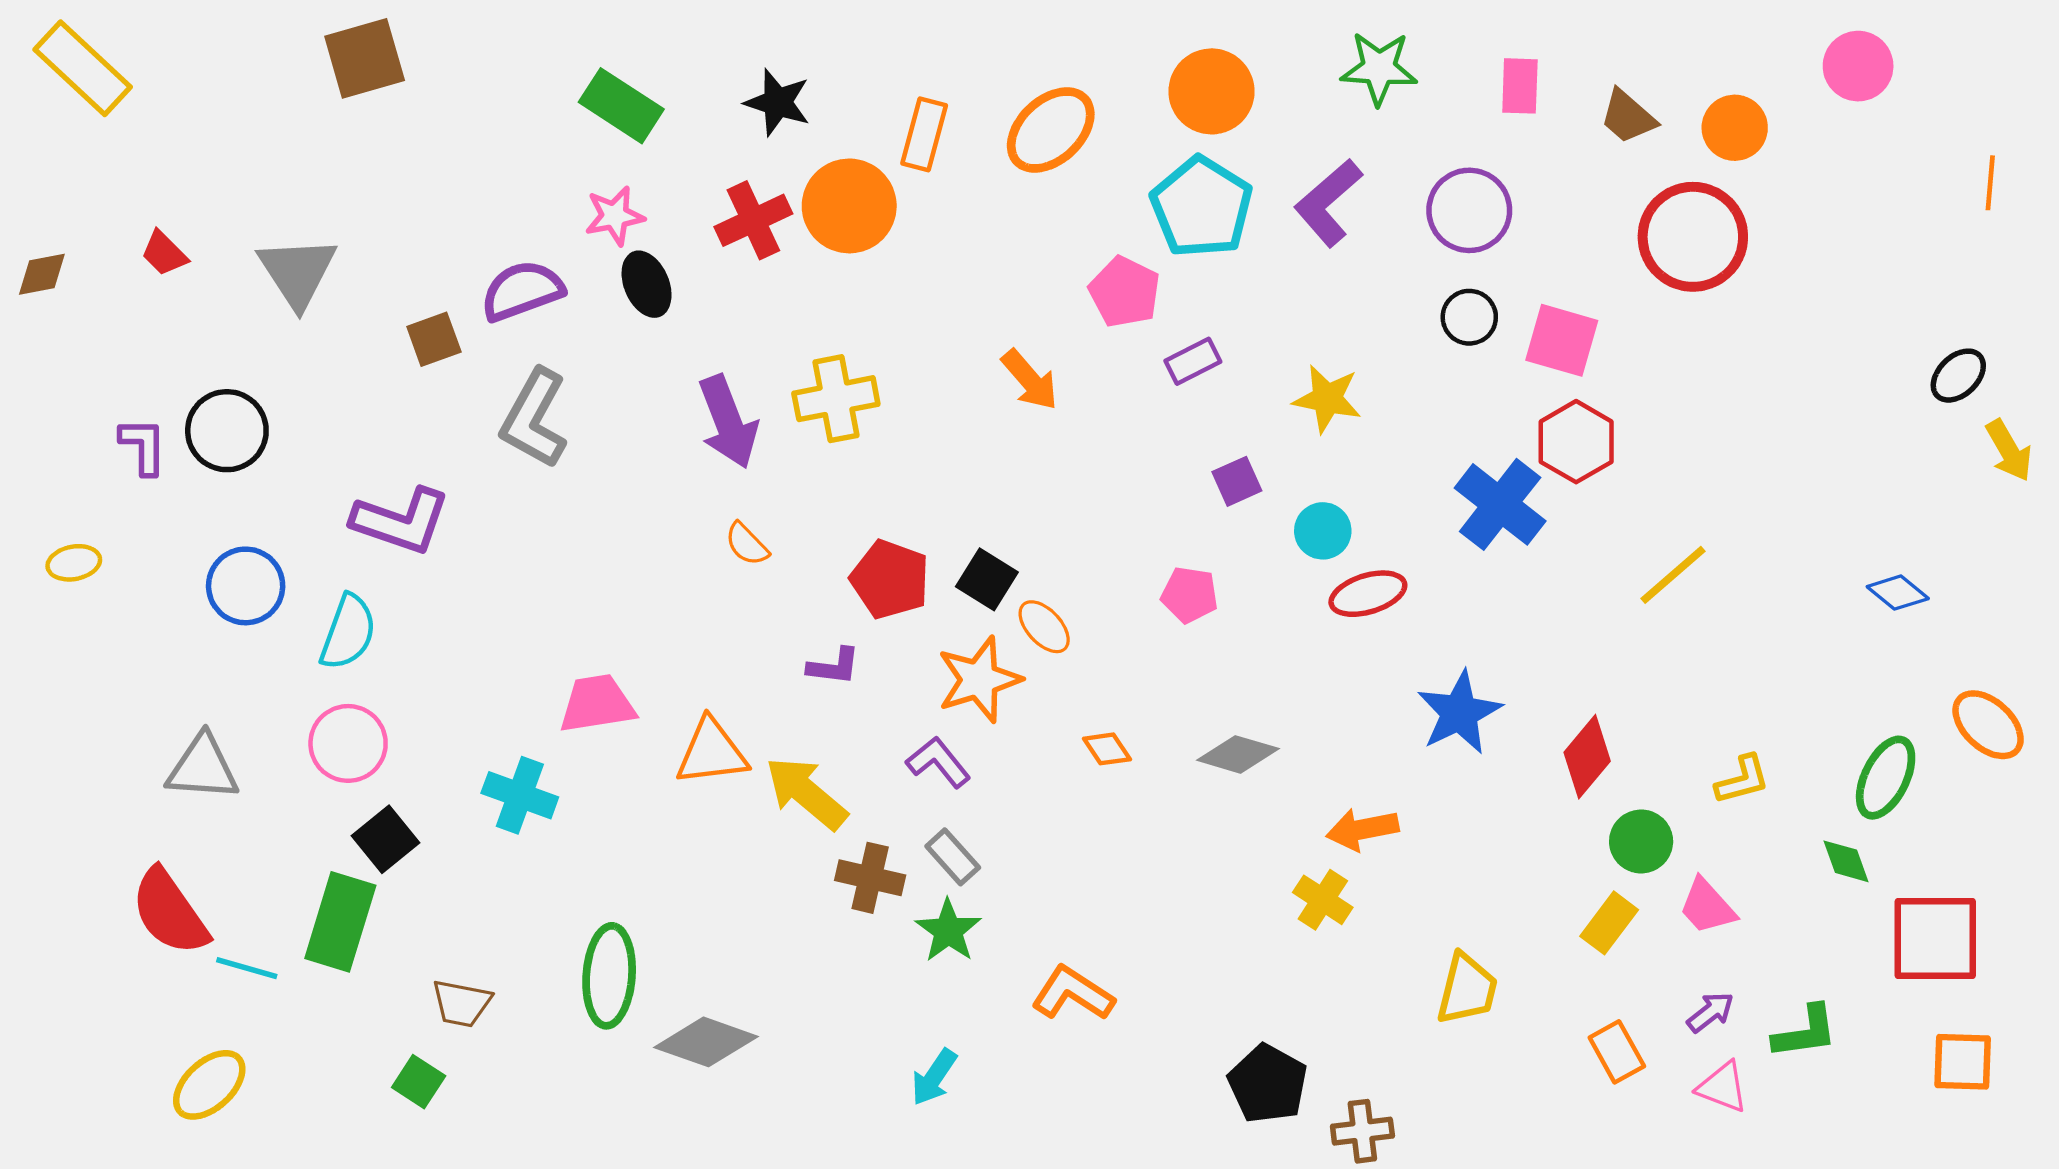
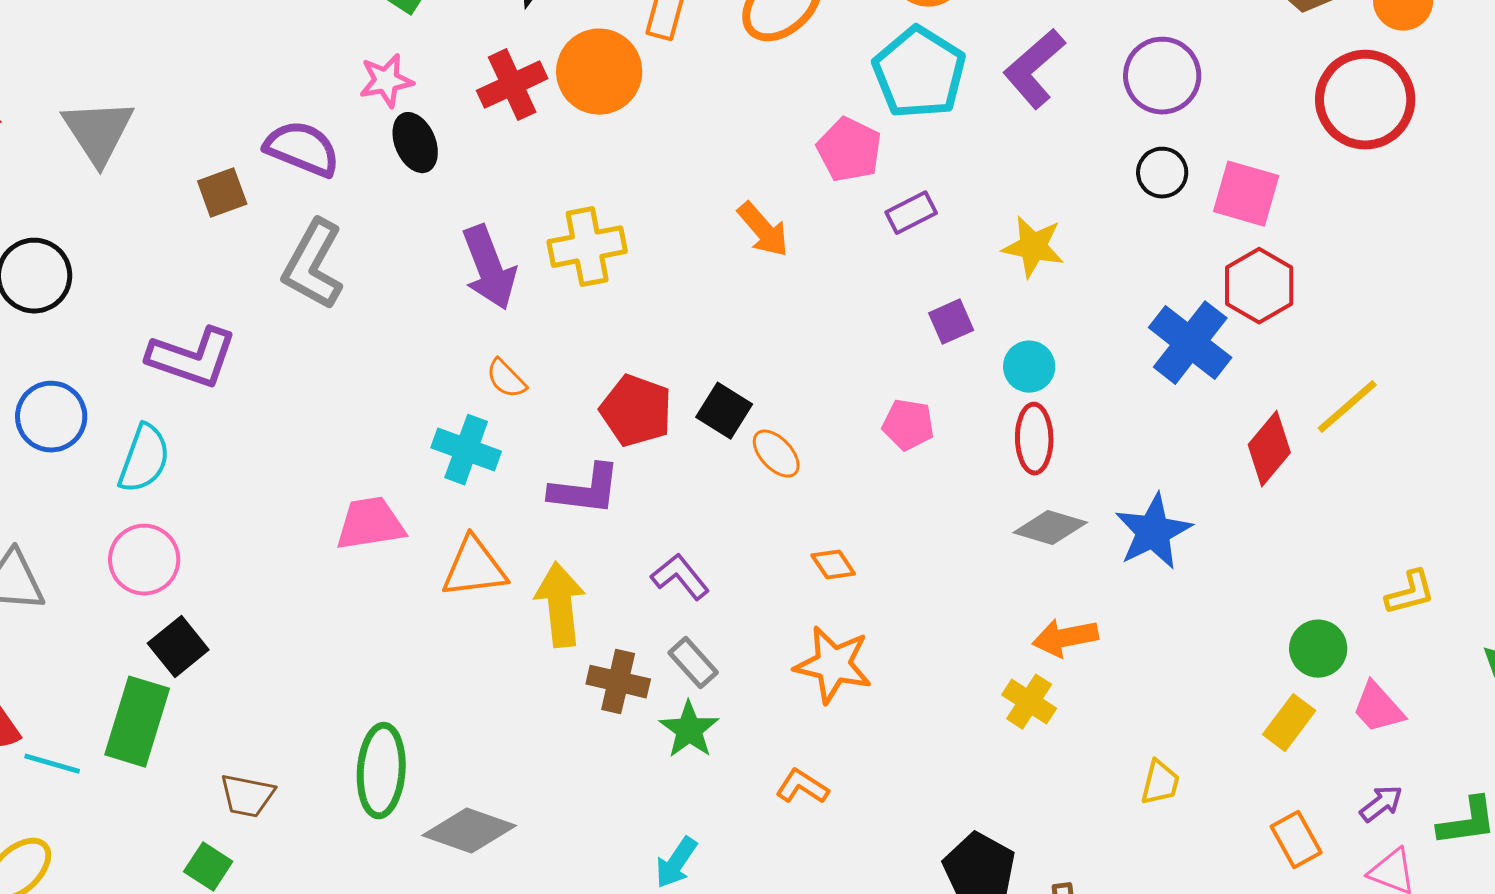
purple semicircle: (522, 291) -> (302, 149), turned 42
red ellipse: (1368, 594) -> (1034, 439), moved, turned -74
purple L-shape: (834, 666) -> (585, 490), size x1.5
orange star: (979, 680) -> (833, 665), moved, turned 30
gray diamond: (1238, 754) -> (1050, 528), moved
red diamond: (1587, 757) -> (1269, 449), moved
yellow arrow: (806, 793) -> (560, 605), turned 44
cyan cross: (520, 795) -> (466, 450), moved
yellow trapezoid: (1467, 989) -> (1160, 783), size x0.7
orange L-shape: (1073, 993) -> (802, 787), size x0.7

